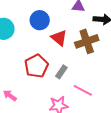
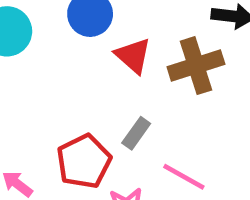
red pentagon: (36, 66) -> (84, 161), moved

